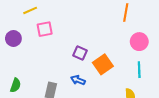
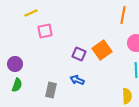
purple circle: (13, 38) -> (15, 64), moved
orange square: (103, 64) -> (102, 50), moved

